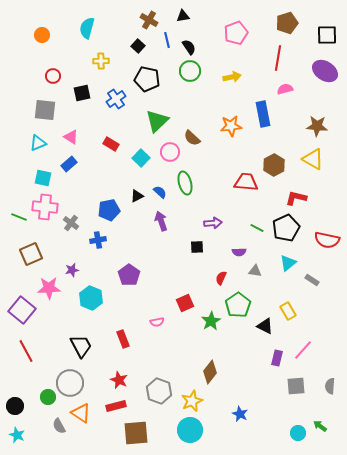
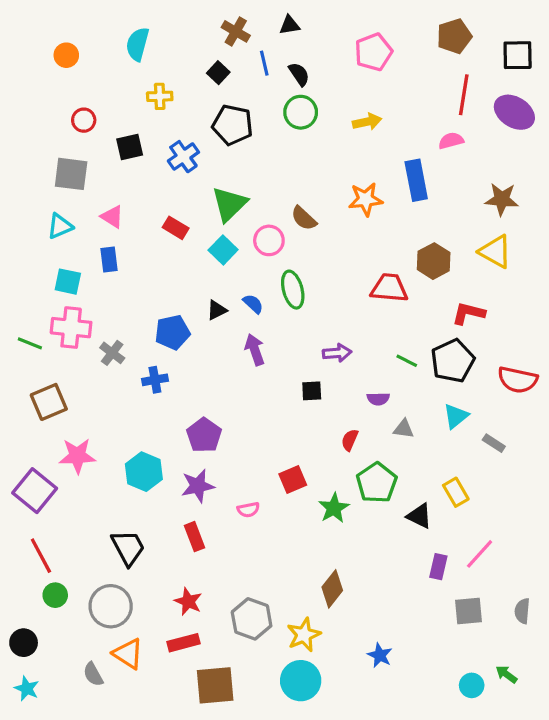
red line: (278, 58) -> (464, 95), moved
green triangle: (157, 121) -> (229, 204), moved
blue rectangle: (69, 164) -> (109, 259), turned -56
purple star: (72, 270) -> (198, 486), moved, size x1.5
green circle: (48, 397) -> (55, 595), moved

